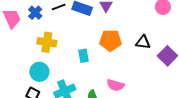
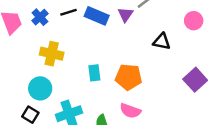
orange pentagon: (110, 40) -> (129, 77), moved
black triangle: (143, 42) -> (162, 42), moved

